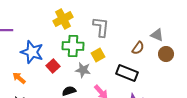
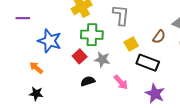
yellow square: (98, 55) -> (131, 44), moved
red square: (53, 66) -> (80, 56), moved

